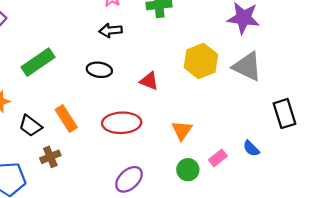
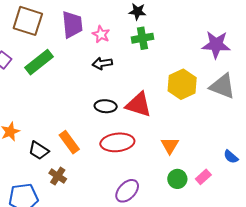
green rectangle: (38, 62) -> (39, 62), moved
black ellipse: (99, 70) -> (106, 106), moved
red triangle: (149, 81) -> (139, 105), size x1.6
brown cross: (50, 157) -> (58, 176), turned -30
pink rectangle: (218, 158) -> (203, 177), moved

